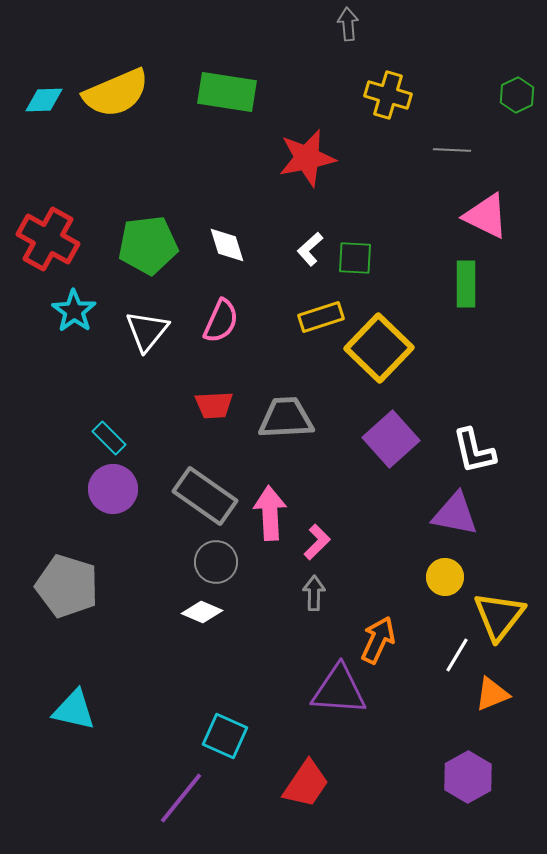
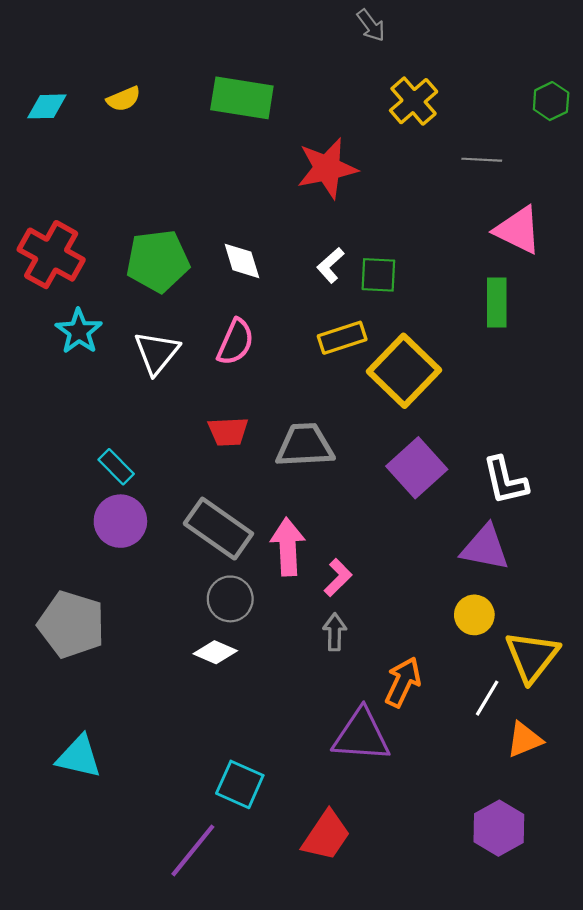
gray arrow: (348, 24) -> (371, 25), turned 148
yellow semicircle: (116, 93) -> (124, 99), size x0.5
yellow cross: (388, 95) -> (414, 101), turned 33

